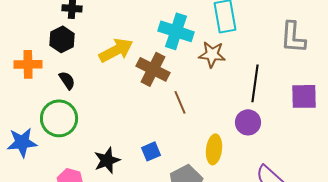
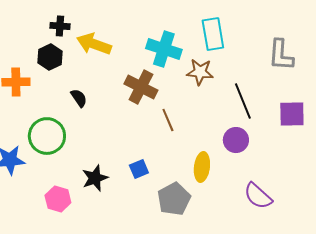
yellow arrow: (116, 50) -> (94, 44), moved, turned -132
black semicircle: (67, 80) -> (79, 98), moved
black line: (255, 83) -> (243, 101), turned -30

